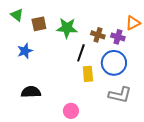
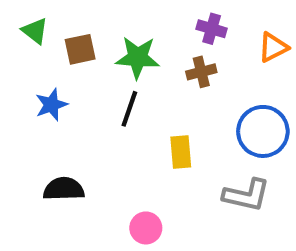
brown cross: (98, 35) -> (201, 72), turned -32
purple cross: (118, 37) -> (212, 29), moved
black line: (81, 53) -> (129, 109), moved
blue circle: (114, 63) -> (263, 131), moved

